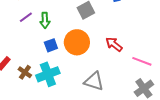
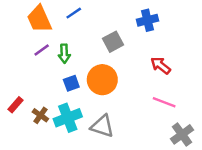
red arrow: (114, 44) -> (161, 65), moved
pink line: (142, 61) -> (164, 102), moved
gray triangle: (94, 81) -> (102, 126), moved

